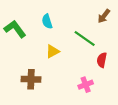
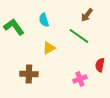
brown arrow: (104, 16) -> (87, 15), moved
red semicircle: (102, 60) -> (100, 65), moved

